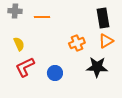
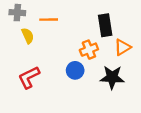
black rectangle: (103, 18) -> (105, 25), moved
yellow semicircle: (19, 44) -> (28, 36), moved
blue circle: (55, 73) -> (75, 70), moved

